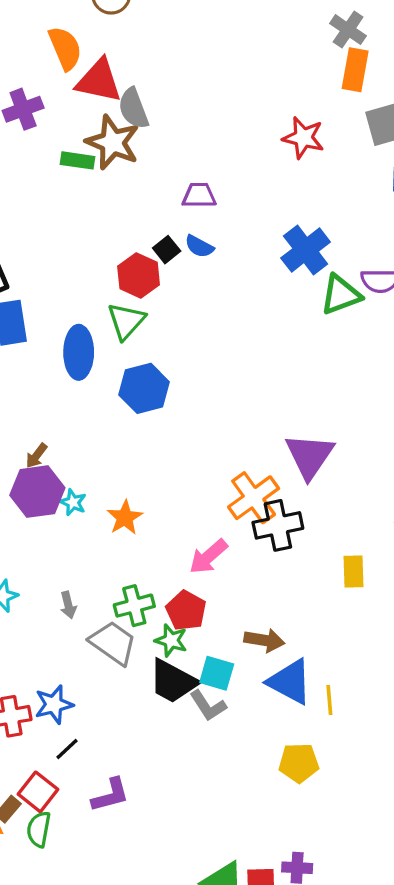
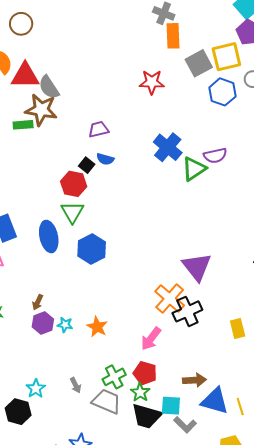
purple hexagon: (37, 492) -> (43, 323), size x0.7
green star: (171, 640) -> (140, 392), turned 30
gray L-shape: (208, 706) -> (185, 425), moved

